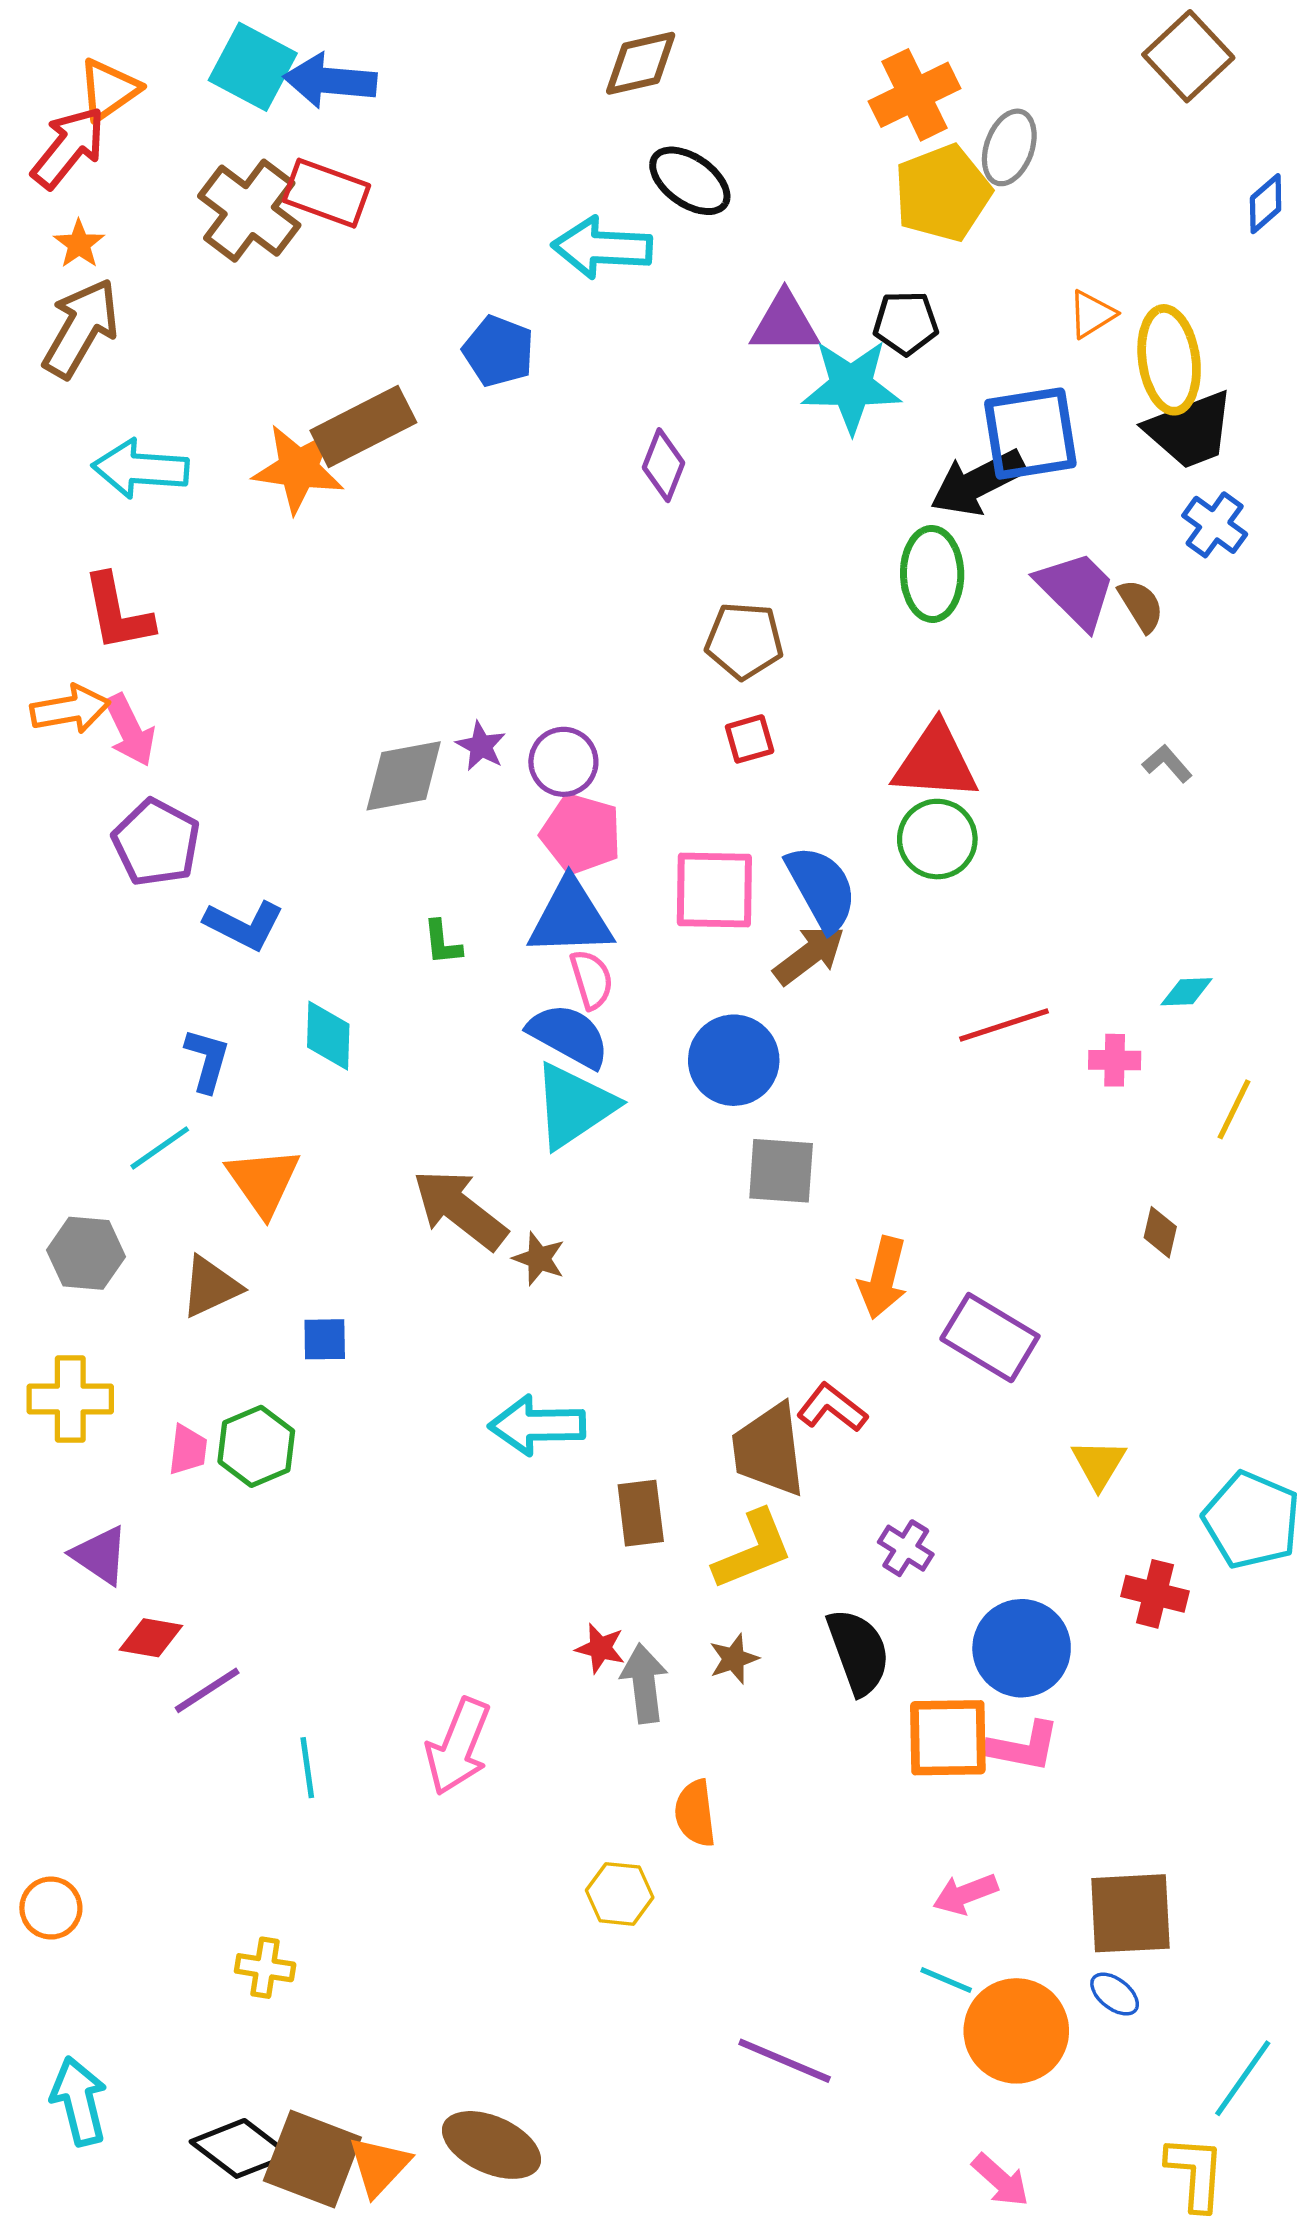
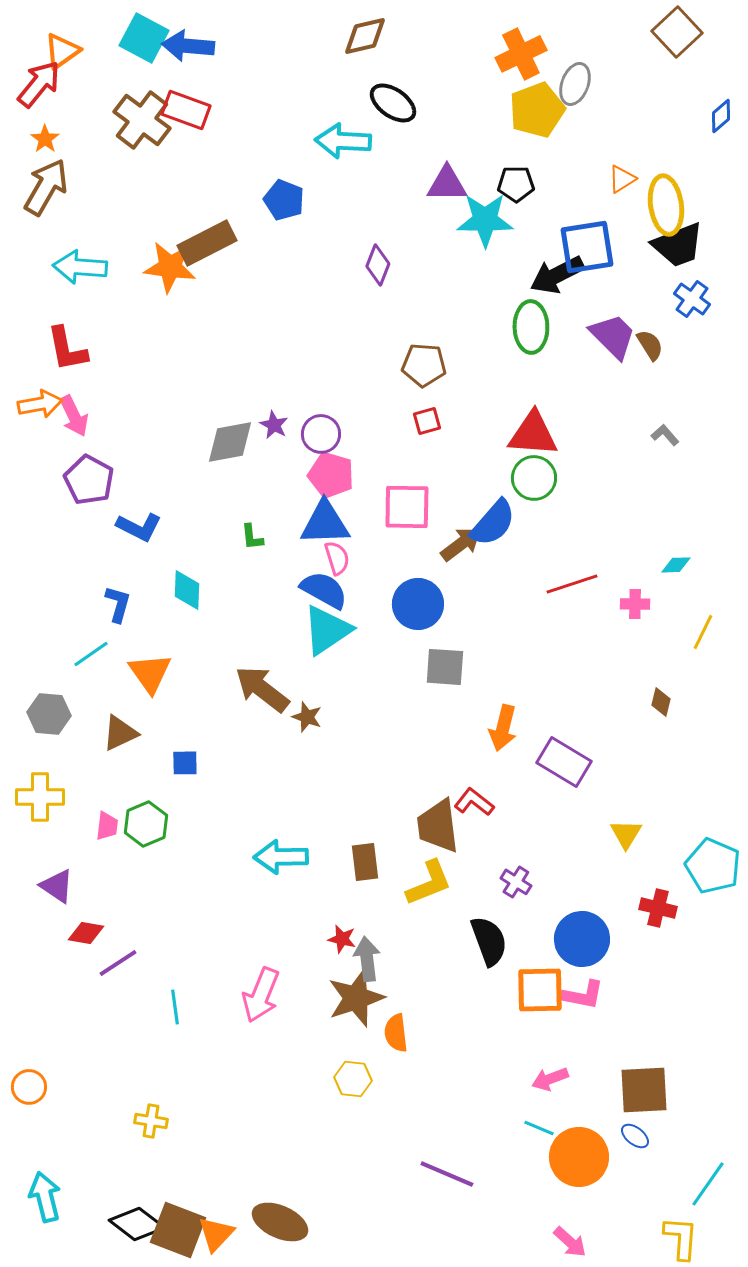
blue semicircle: (821, 888) -> (493, 523), moved, turned 70
cyan arrow: (537, 1425) -> (281, 857), moved
brown star: (734, 1659) -> (356, 998), moved, size x2.0

